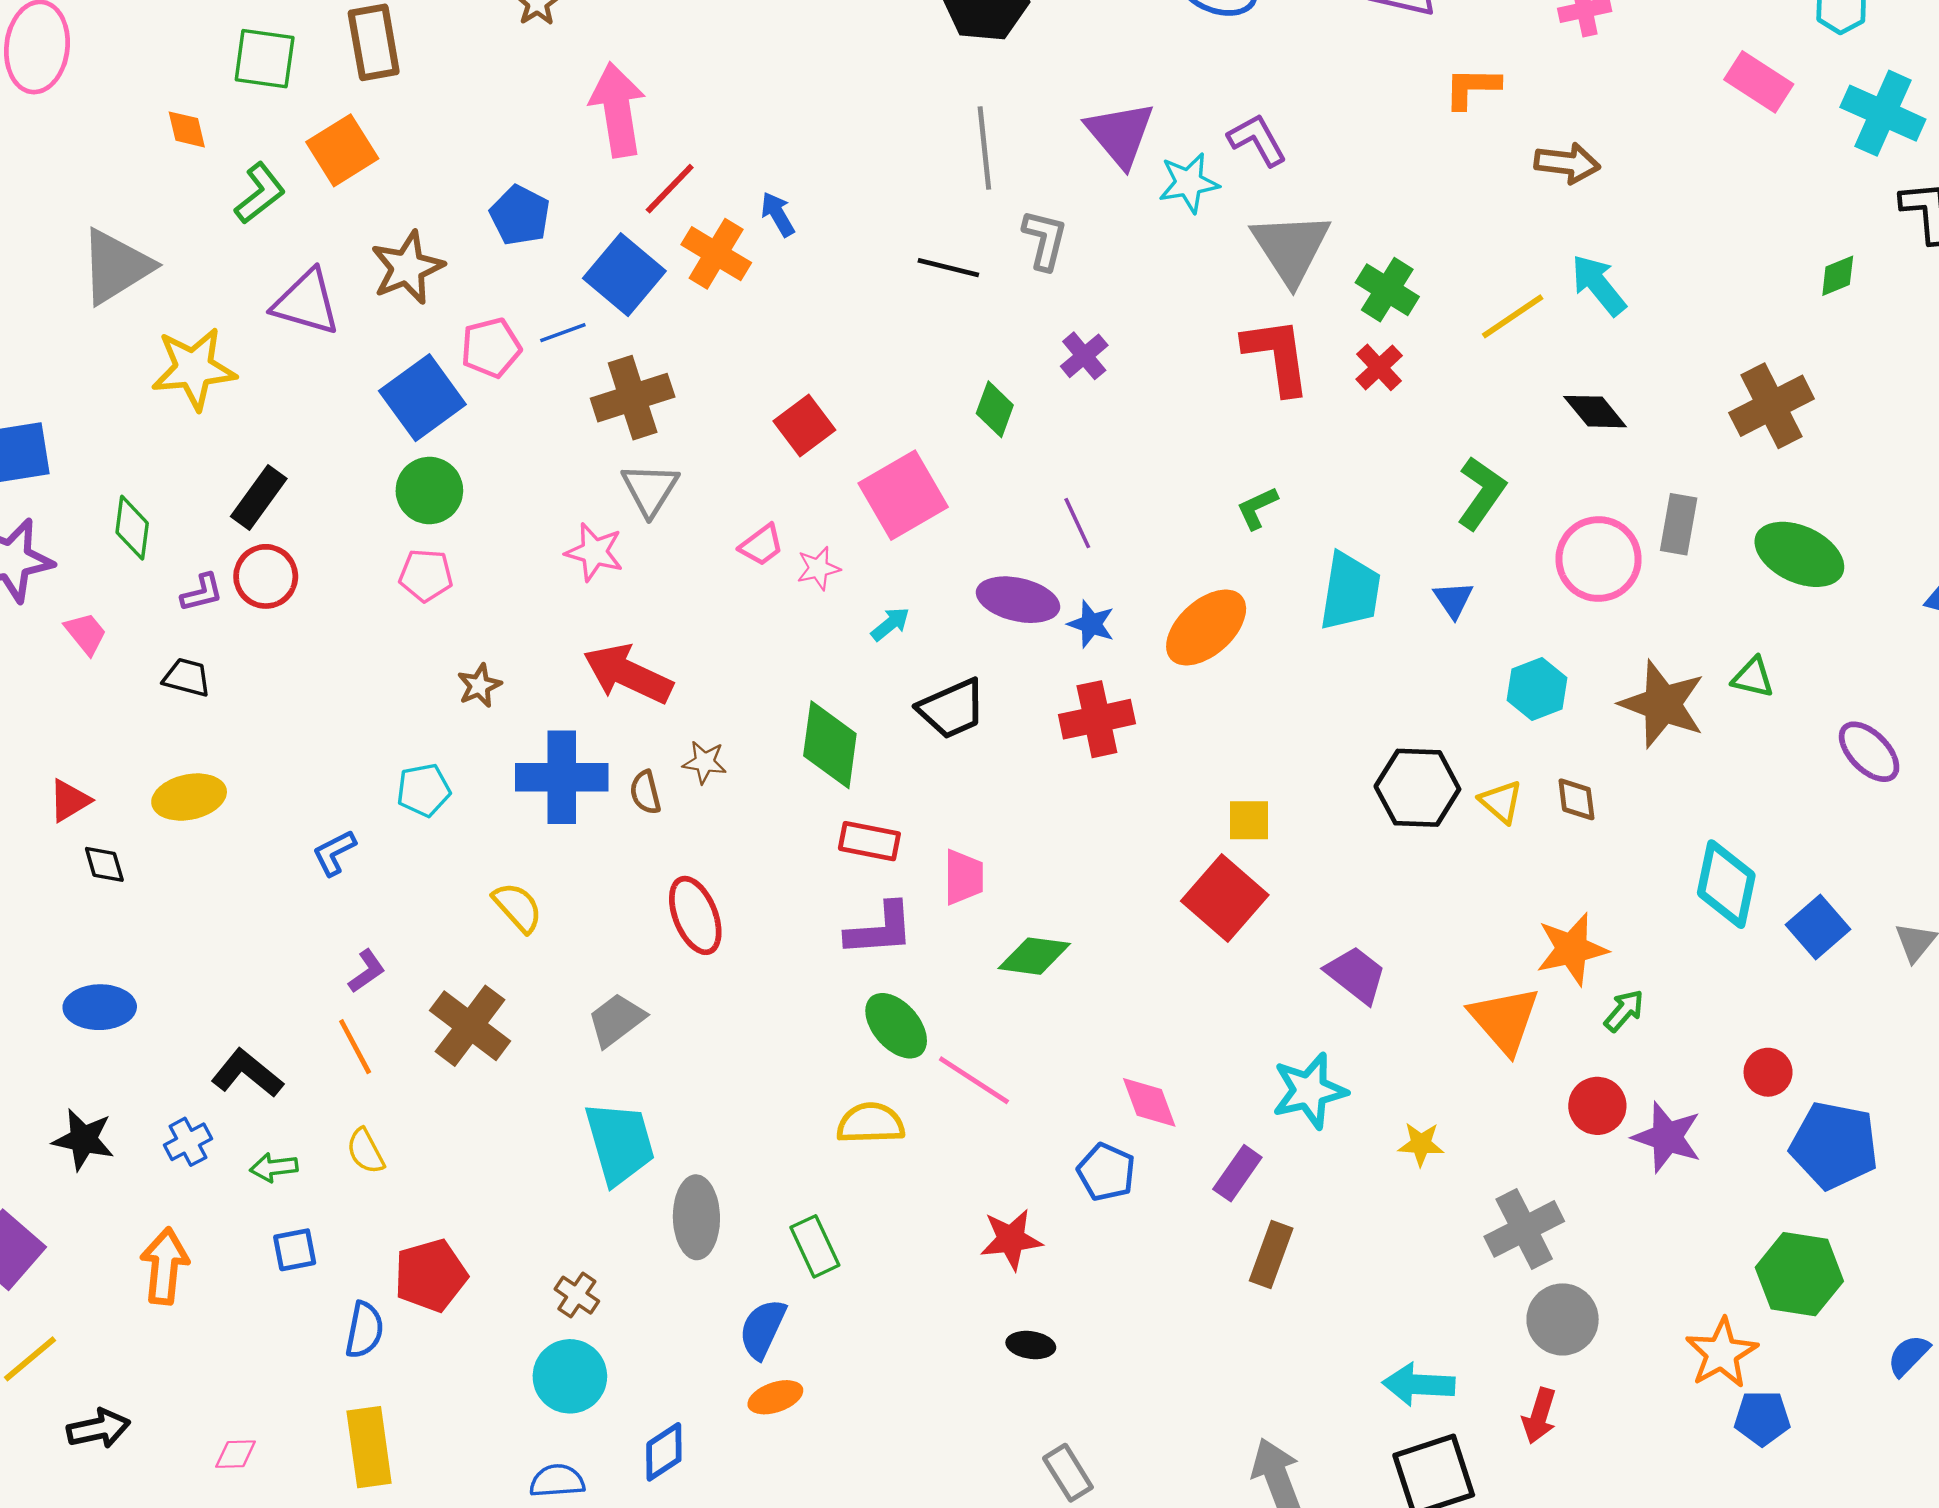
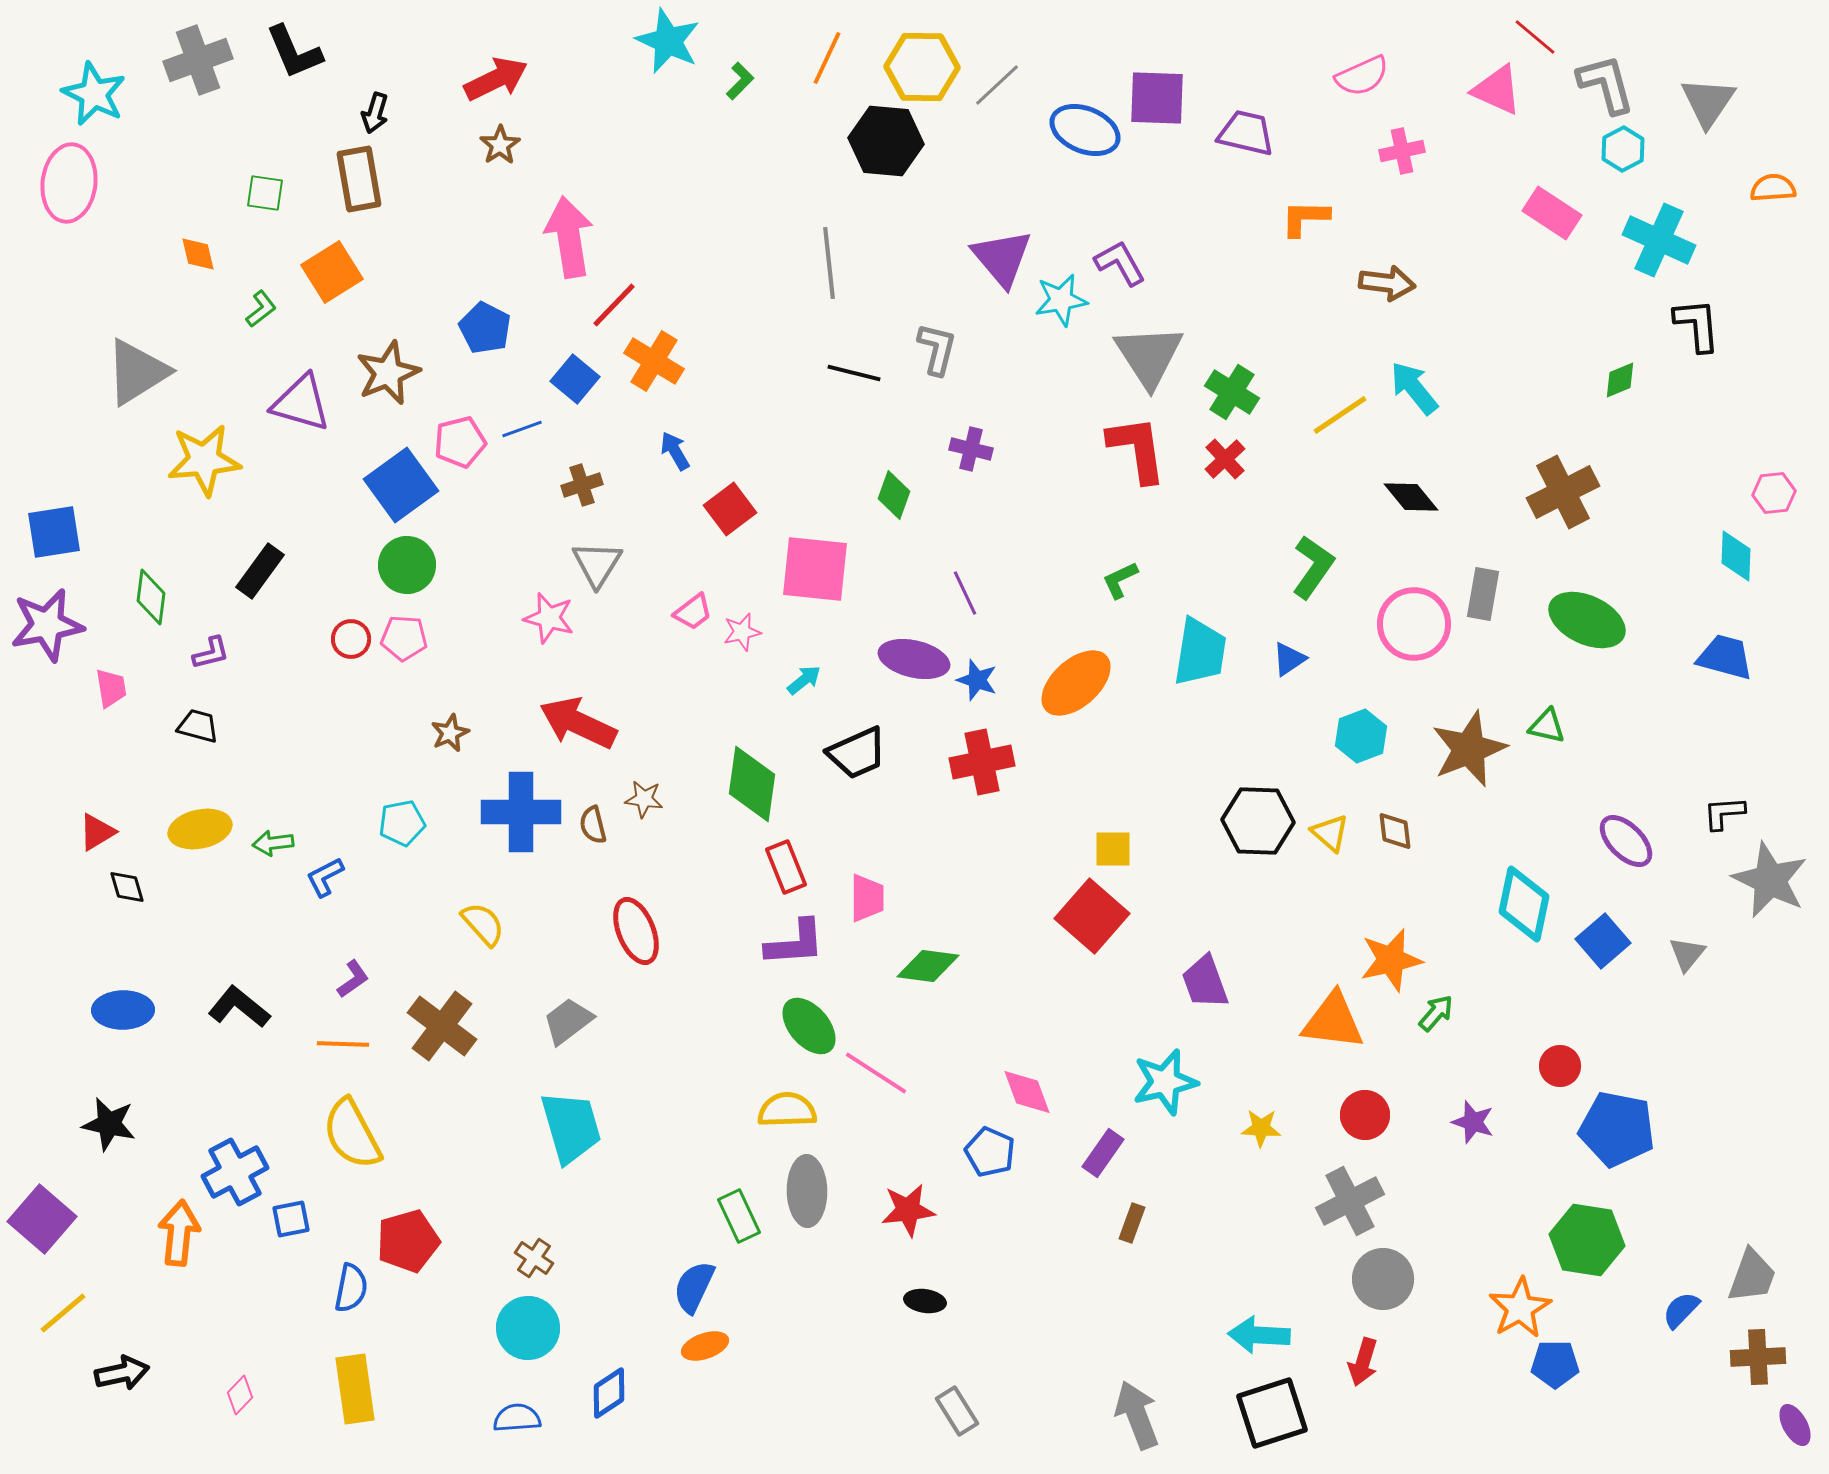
green square: (265, 59) -> (265, 193), size x0.7
gray line: (984, 148) -> (829, 263), moved
green L-shape: (260, 193) -> (261, 309), size x0.7
blue arrow: (778, 214) -> (675, 451), moved
blue square: (624, 275) -> (575, 379), size x0.7
purple cross: (1084, 356) -> (971, 449), turned -36
brown cross: (633, 398) -> (582, 485), size x0.6
pink square: (903, 495) -> (815, 569), turned 36
red circle: (266, 576) -> (351, 639), moved, size x0.7
blue triangle: (1453, 600) -> (1289, 659), turned 30
pink trapezoid: (86, 633) -> (111, 688), turned 30
brown star: (1662, 704) -> (1469, 749), turned 30
purple ellipse: (1869, 752) -> (1626, 841), moved
red rectangle: (869, 841) -> (786, 867), turned 57
purple trapezoid: (1356, 975) -> (1205, 982), turned -148
orange triangle: (1504, 1020) -> (1333, 1021), turned -42
orange line: (355, 1047) -> (343, 1044), turned -60
black L-shape: (247, 1073) -> (239, 1007), moved
red circle: (1597, 1106) -> (1365, 1115), moved
purple star: (1667, 1137) -> (1473, 1122), size x0.7
blue cross: (188, 1142) -> (235, 1172), moved, size x1.6
yellow semicircle: (366, 1151) -> (352, 1134), size x1.8
green arrow: (274, 1167) -> (273, 843), moved
gray ellipse: (696, 1217) -> (807, 1191), moved
brown rectangle: (1271, 1254) -> (1132, 1223), size x0.7
pink diamond: (236, 1454) -> (240, 1395), turned -45

